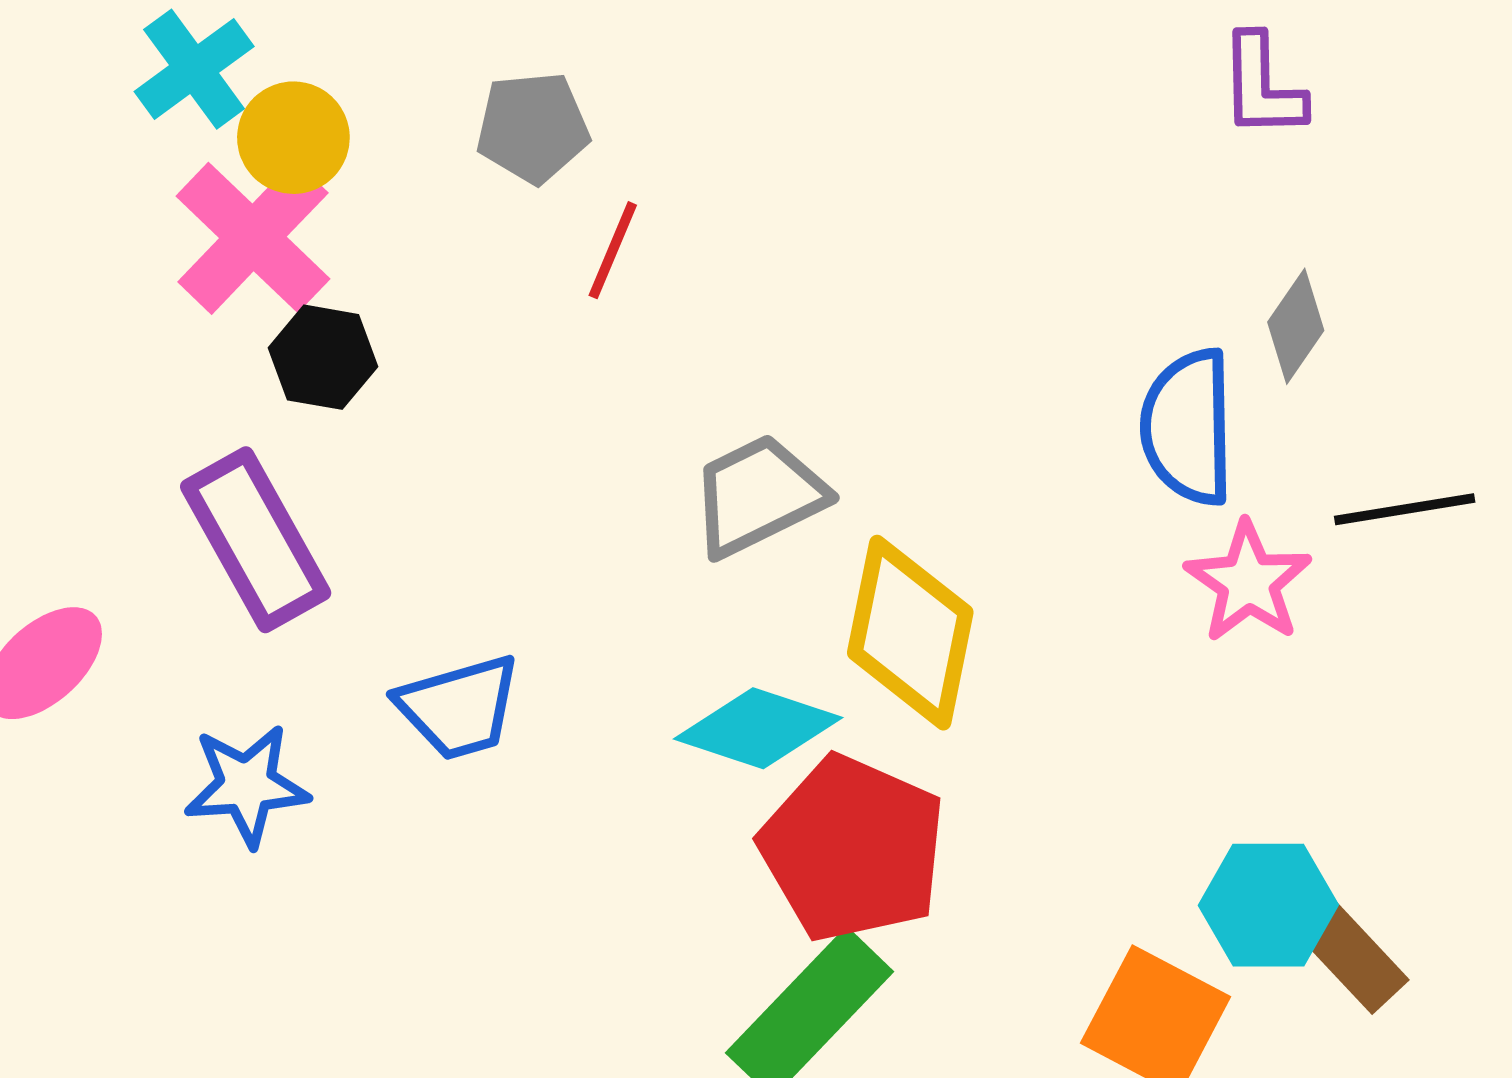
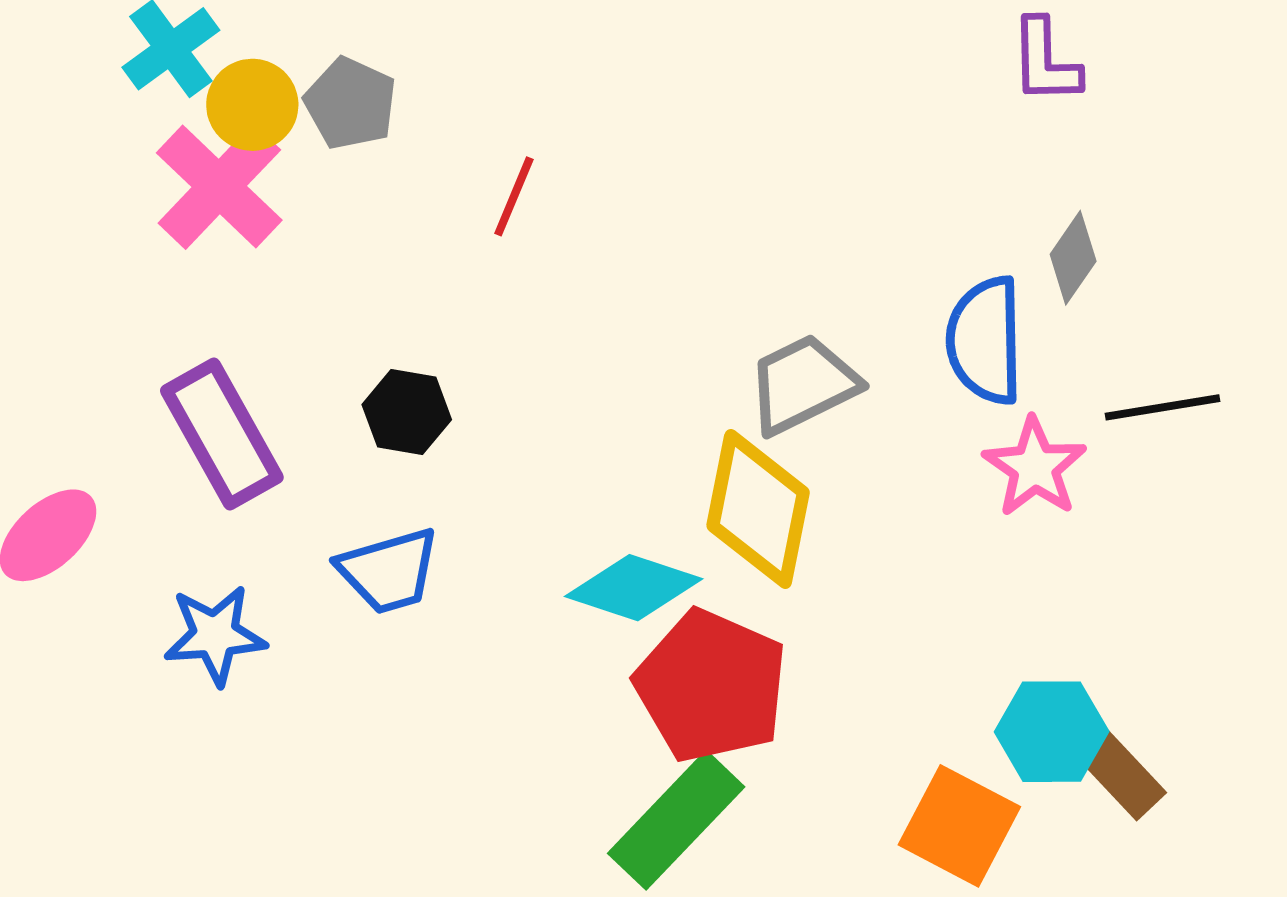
gray pentagon: (533, 127) -> (350, 103), moved, turned 30
black hexagon: (323, 357) -> (407, 412), moved
gray trapezoid: (758, 495) -> (803, 384), moved

